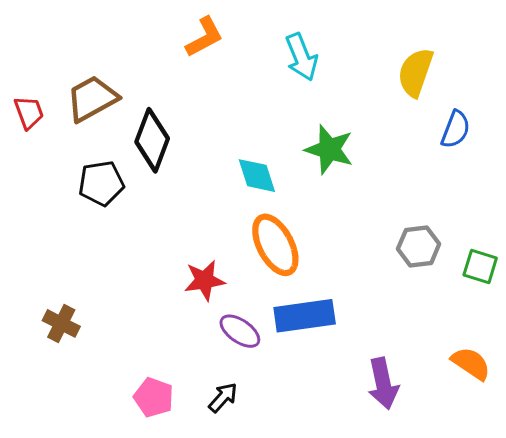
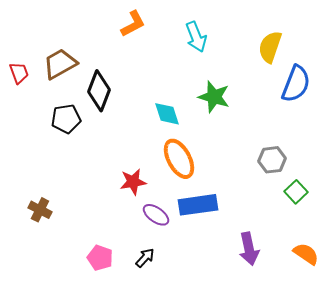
blue semicircle: (456, 129) -> (296, 84), size x1.5
green square: (480, 266) -> (296, 192), moved, turned 30
orange semicircle: (471, 363) -> (306, 254), moved

